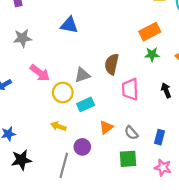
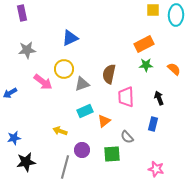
blue triangle: (69, 25) -> (70, 38), turned -36
yellow circle: (63, 92) -> (64, 69), moved
orange triangle: (106, 127) -> (104, 121), moved
blue rectangle: (160, 137) -> (153, 124), moved
green square: (128, 159) -> (112, 154), moved

